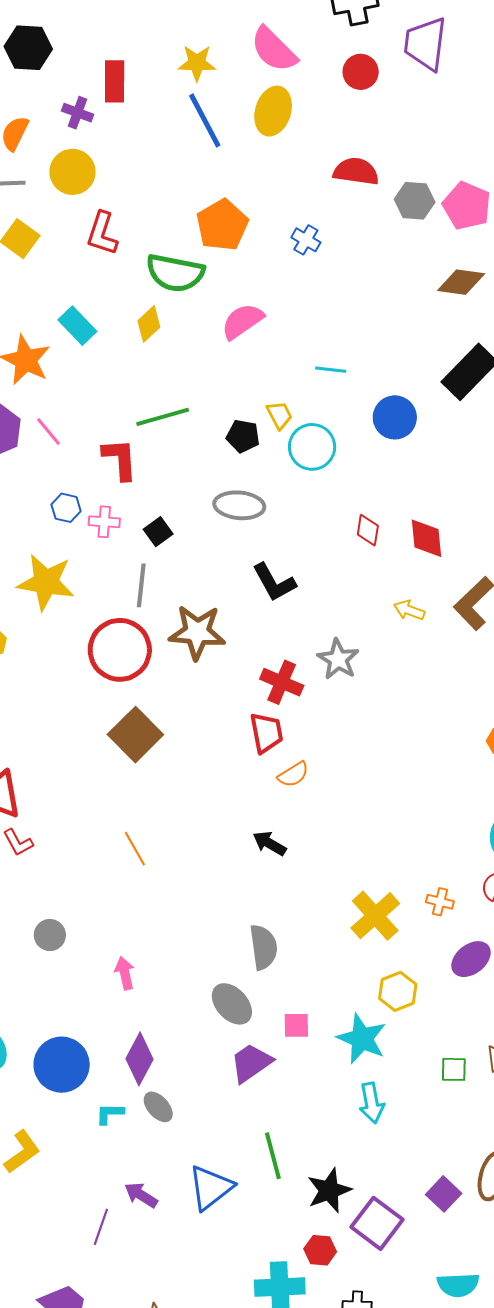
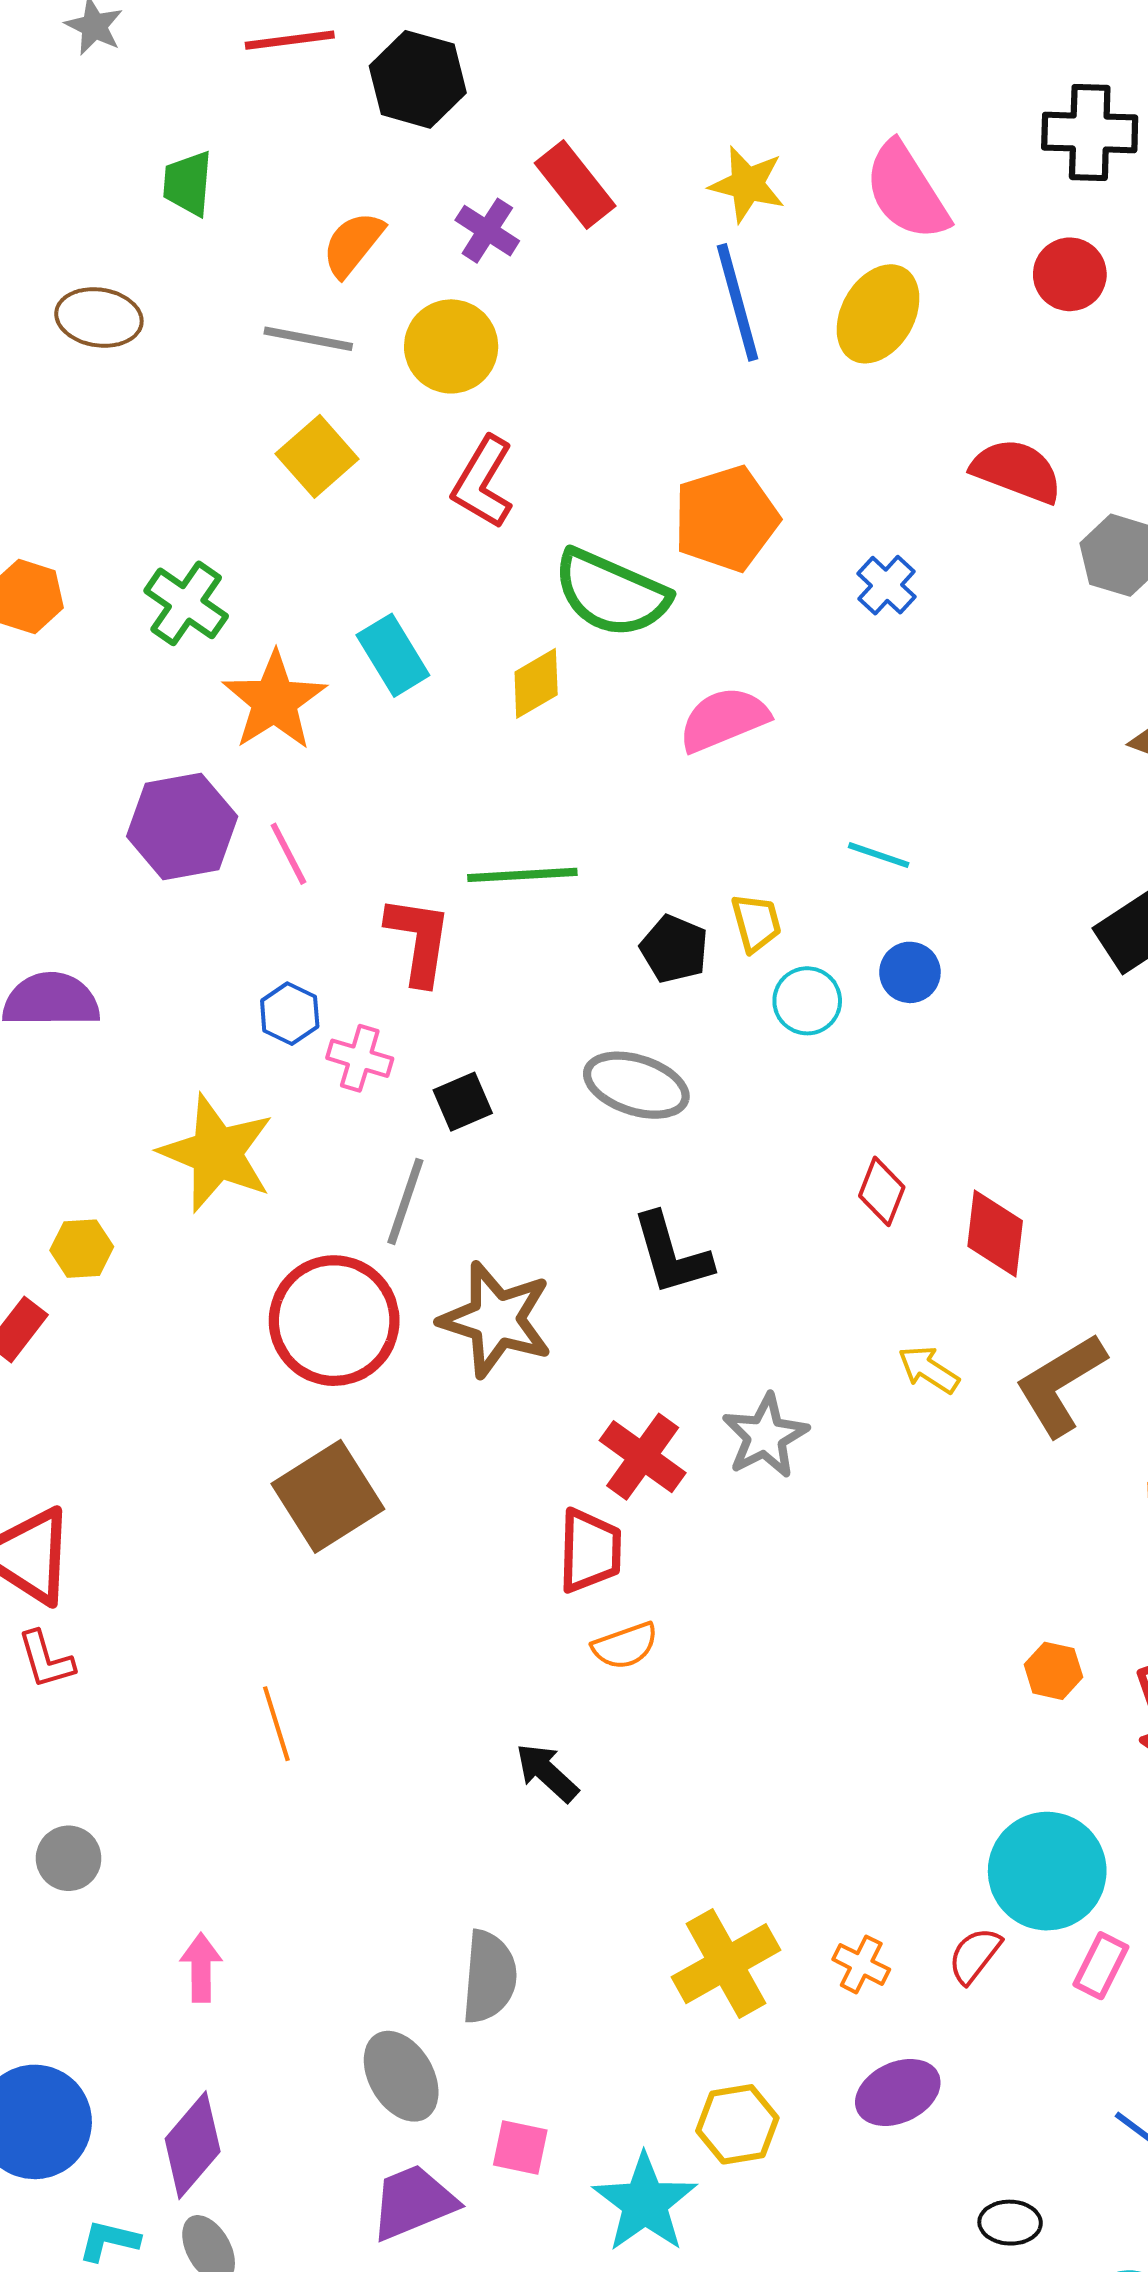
red rectangle: (115, 81) -> (575, 184), turned -51
blue circle: (395, 417) -> (910, 972), moved, size x0.7
cyan circle: (312, 447) -> (807, 1001), size x0.7

